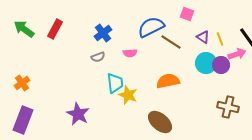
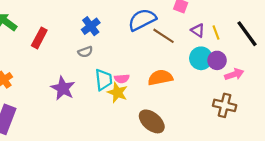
red rectangle: (55, 29) -> (39, 38), moved
pink semicircle: (130, 53) -> (122, 79), moved
pink arrow: (237, 54) -> (234, 74), moved
purple star: (78, 114) -> (63, 88), moved

